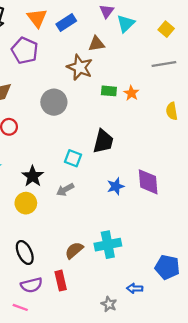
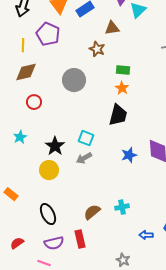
brown star: (80, 67) -> (97, 49), size x0.7
orange star: (131, 93) -> (122, 88), moved
cyan square: (73, 158) -> (86, 138), moved
cyan cross: (108, 245) -> (122, 207), size x0.6
blue arrow: (135, 288) -> (146, 235), moved

